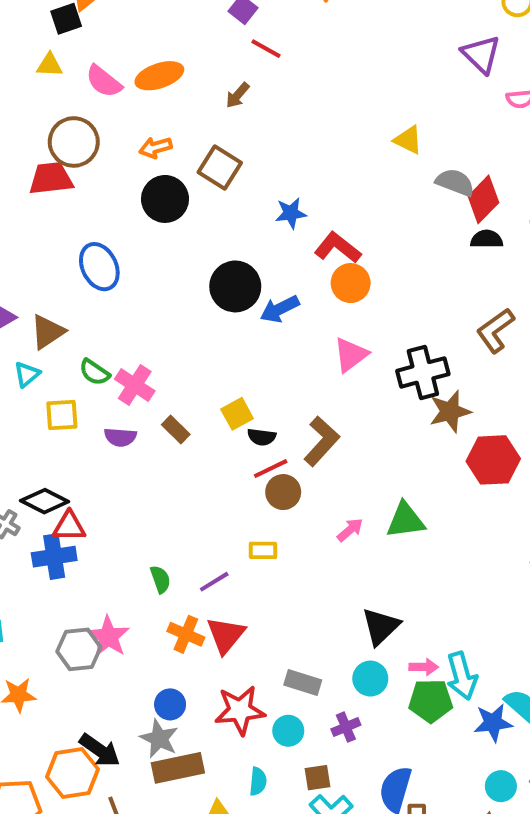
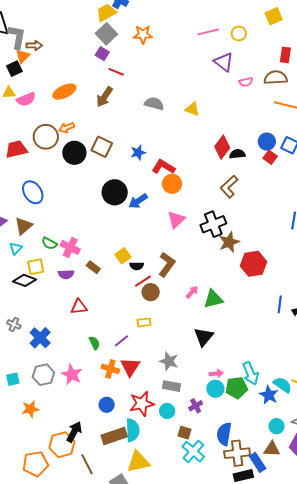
pink semicircle: (104, 81) -> (26, 99), moved, turned -54
brown arrow: (238, 95) -> (105, 97), size x1.5
brown circle: (74, 142) -> (46, 137), moved
brown square: (220, 167) -> (102, 147), moved
gray semicircle: (455, 182) -> (154, 104), moved
red diamond: (483, 199) -> (222, 147), moved
blue ellipse: (99, 267) -> (33, 192), moved
brown L-shape: (495, 330) -> (229, 187), moved
black diamond: (45, 501) -> (25, 280), moved
red triangle: (69, 526) -> (79, 307), moved
pink arrow: (350, 530) -> (192, 292), moved
blue cross: (54, 557) -> (40, 338), turned -30
black triangle: (381, 626) -> (204, 337), moved
gray hexagon: (79, 649) -> (43, 375), moved
pink arrow: (424, 667) -> (216, 373), moved
cyan circle: (370, 679) -> (215, 389), moved
blue star: (493, 723) -> (269, 395), turned -30
gray star: (159, 739) -> (169, 361), moved
black arrow: (100, 750) -> (74, 432), turned -90
brown square: (318, 778) -> (184, 433), turned 32
cyan semicircle: (258, 781) -> (133, 430), moved, size x1.6

